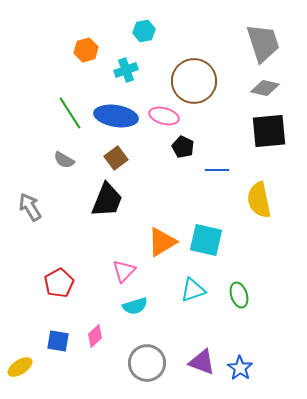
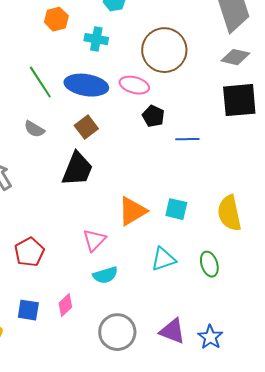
cyan cross: (126, 70) -> (96, 39), turned 30
yellow semicircle: (259, 200) -> (229, 213), moved
cyan square: (206, 240) -> (176, 209), size x0.7

